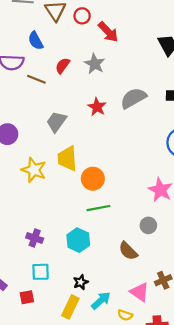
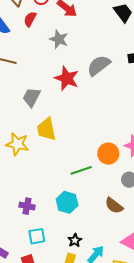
red semicircle: (63, 66) -> (30, 19), moved
red star: (97, 107) -> (67, 78), size x1.4
orange circle: (93, 179) -> (108, 154), moved

